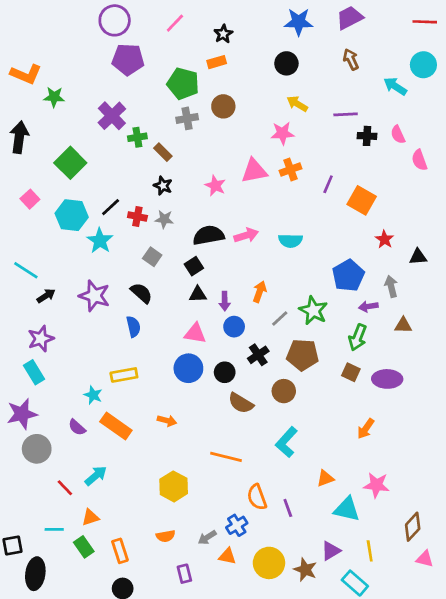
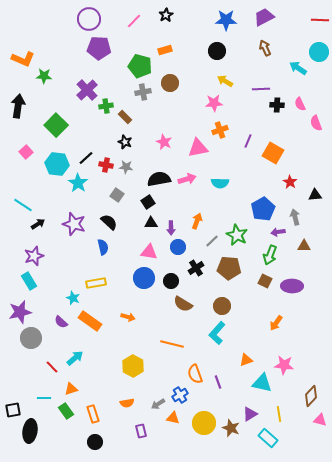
black star: (223, 34) -> (166, 15), moved
pink triangle: (254, 171) -> (198, 148), moved
brown circle: (284, 391) -> (222, 306), moved

